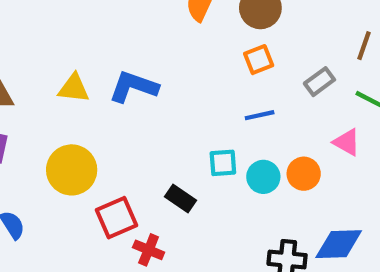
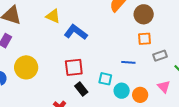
orange square: (259, 60) -> (145, 39), moved
yellow triangle: (74, 88) -> (53, 16), moved
yellow circle: (72, 170) -> (26, 67), moved
red square: (116, 218) -> (74, 67), moved

